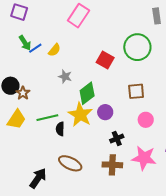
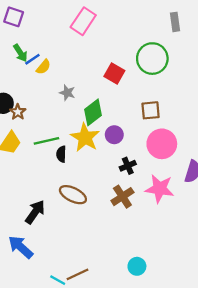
yellow semicircle: (54, 50) -> (43, 67), moved
pink circle: (146, 120) -> (162, 144), size x1.6
brown cross: (112, 165) -> (122, 197), turned -36

